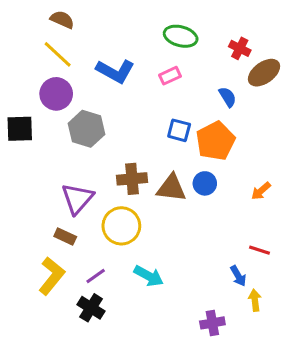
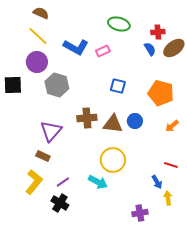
red cross: (240, 48) -> (158, 32), turned -32
pink rectangle: (170, 76) -> (103, 51), moved
blue semicircle: (228, 97) -> (150, 49), moved
orange pentagon: (215, 141) -> (161, 93), moved, turned -30
yellow circle: (121, 226) -> (113, 160), moved

